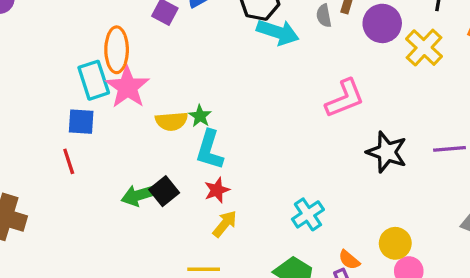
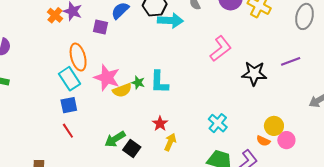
pink star: (127, 87) -> (107, 78), moved
cyan L-shape: (210, 150) -> (159, 82), moved
black square: (164, 191) -> (132, 148), moved
orange semicircle: (349, 260) -> (263, 141), moved

